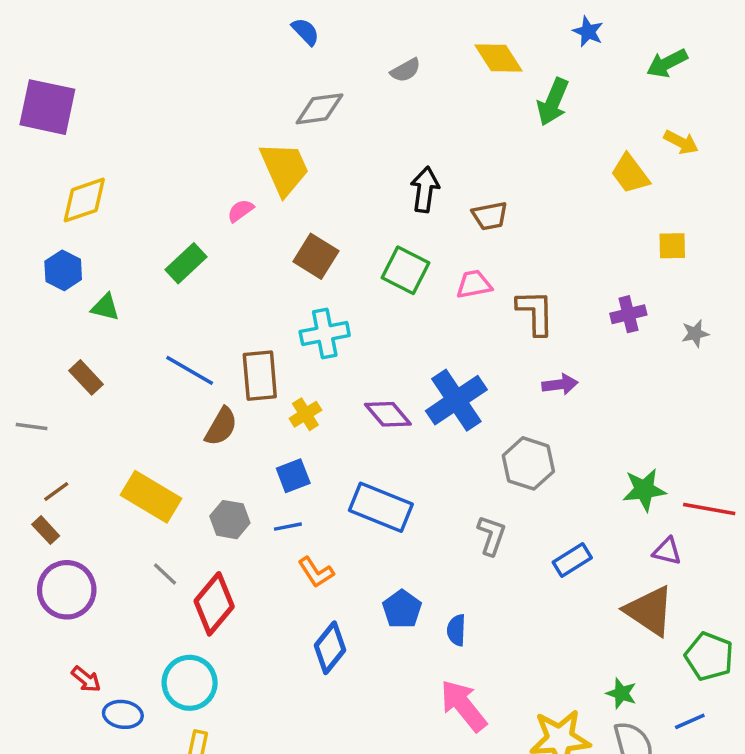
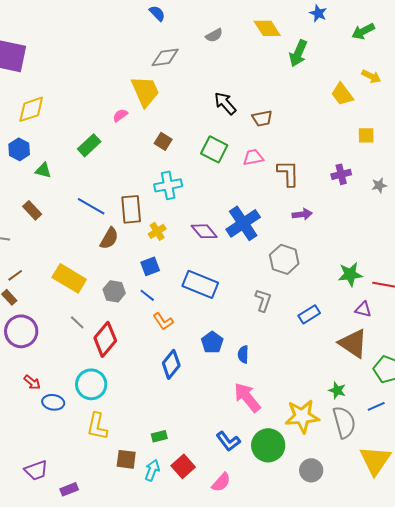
black arrow: (425, 190) -> (225, 103), turned -50
brown square: (316, 256) -> (163, 141), size x0.7
blue line: (288, 527) -> (147, 295), turned 49

